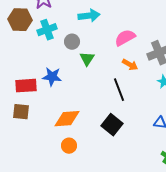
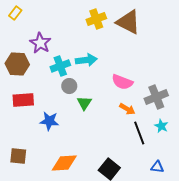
cyan cross: (47, 30) -> (60, 66), moved
pink semicircle: (125, 38) -> (122, 82), turned -130
red rectangle: (26, 86) -> (23, 100), moved
black line: (119, 90) -> (139, 133), moved

